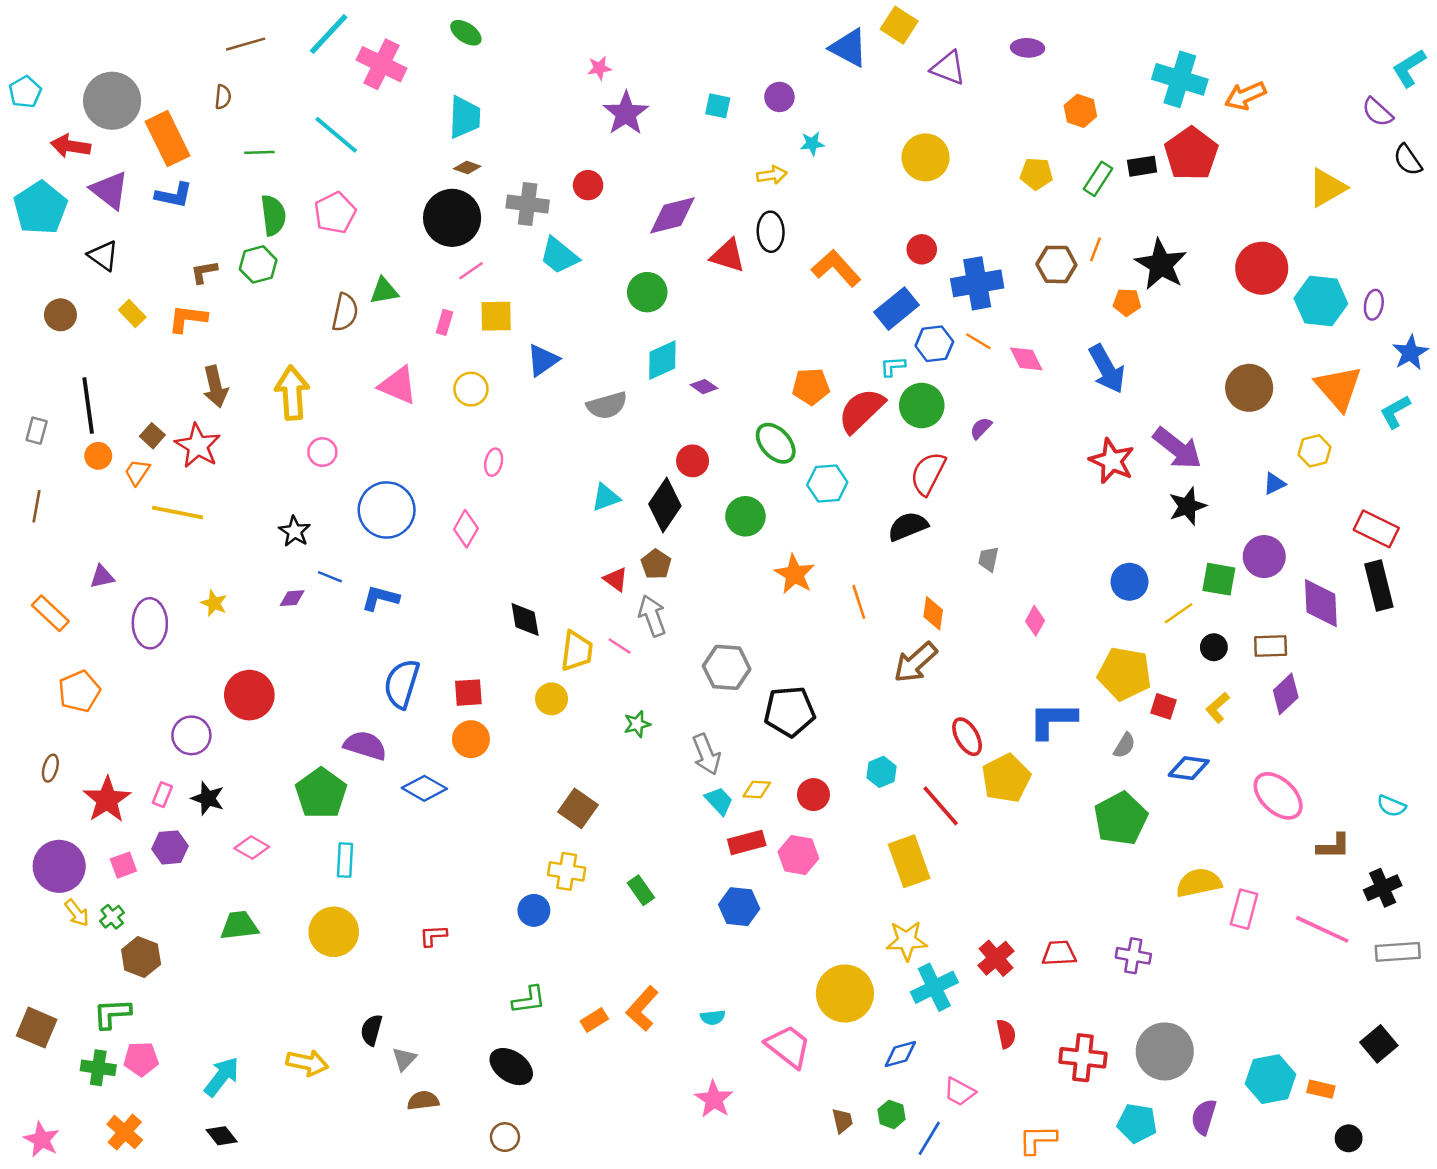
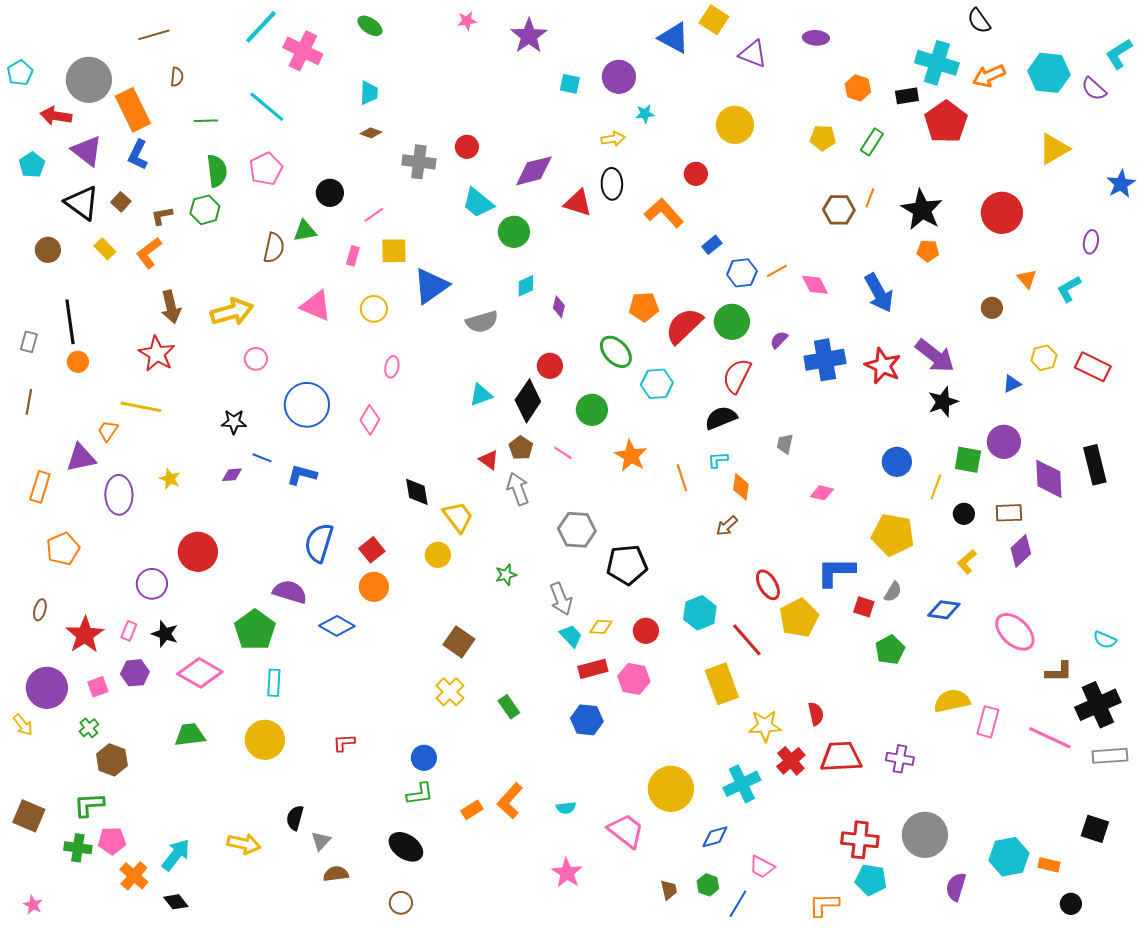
brown line: (246, 44) -> (154, 35), moved
pink star: (599, 68) -> (467, 21), moved
purple circle: (779, 97) -> (619, 77), size x1.4
purple star: (626, 113) -> (529, 36), moved
cyan trapezoid: (465, 117) -> (369, 93), size x0.7
black semicircle: (1408, 160) -> (979, 21), moved
black rectangle: (1142, 166) -> (907, 96), moved
blue L-shape: (174, 195) -> (138, 155), turned 104
cyan pentagon: (40, 208) -> (32, 165), size x0.6
black circle: (452, 218) -> (330, 193), moved, size x0.6
red circle: (922, 249) -> (696, 174), moved
black triangle: (103, 256) -> (82, 203), size x1.4
cyan trapezoid: (559, 256) -> (478, 203), moved
blue cross: (977, 283) -> (825, 360), moved
cyan hexagon: (1321, 301) -> (1049, 73), moved
orange pentagon: (1127, 302) -> (928, 251), moved
blue rectangle: (897, 309) -> (712, 245), size x0.6
orange L-shape: (188, 319) -> (149, 253), turned -44
orange line: (978, 341) -> (777, 271), turned -60
blue star: (1410, 353) -> (1121, 184), moved
blue triangle: (543, 360) -> (431, 286), size x1.4
cyan diamond: (662, 360) -> (526, 286), size x0.7
cyan L-shape: (893, 366) -> (718, 460), moved
purple diamond: (704, 387) -> (559, 307), turned 70
brown circle: (1249, 388) -> (992, 308), size x0.6
orange triangle: (1339, 388) -> (1027, 279), moved, size x0.5
yellow arrow: (292, 393) -> (232, 312), turned 78
cyan L-shape: (1395, 412) -> (1069, 289), moved
brown square: (152, 436) -> (121, 202), moved
orange trapezoid: (137, 472) -> (108, 431), moved
red rectangle: (1376, 529) -> (1093, 367), moved
black star: (295, 531) -> (234, 422), turned -30
purple triangle: (102, 577) -> (81, 458), size x1.5
orange rectangle: (50, 613) -> (40, 487), turned 64
yellow line: (1179, 613) -> (936, 487), turned -35
pink diamond: (1035, 621) -> (822, 493), turned 75
pink line: (620, 646) -> (563, 453), moved
yellow trapezoid: (577, 651) -> (458, 517), turned -44
brown arrow: (915, 662) -> (727, 526), size x0.6
red square: (468, 693) -> (372, 550), turned -35
red square: (1164, 706) -> (864, 607), moved
cyan hexagon: (881, 772) -> (700, 613), size x1.4
green pentagon: (1121, 818) -> (890, 650), size x0.7
pink diamond: (252, 847) -> (200, 673), size x1.6
yellow cross: (567, 871) -> (450, 692), turned 36
black cross: (1383, 888) -> (1098, 705), size x1.5
blue circle: (534, 910) -> (424, 758), moved
yellow arrow: (77, 913) -> (23, 725), moved
yellow star: (907, 941) -> (765, 726), moved
red trapezoid: (1059, 953) -> (841, 757), size x1.5
red semicircle: (1006, 1034) -> (816, 714), moved
black square: (1379, 1044) -> (1095, 829), turned -32
cyan pentagon: (1137, 1123) -> (871, 880), moved
orange cross: (125, 1132) -> (134, 876), moved
pink star: (42, 1140) -> (33, 905), size x0.7

